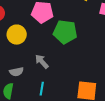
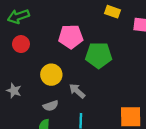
yellow circle: (17, 35) -> (51, 75), moved

